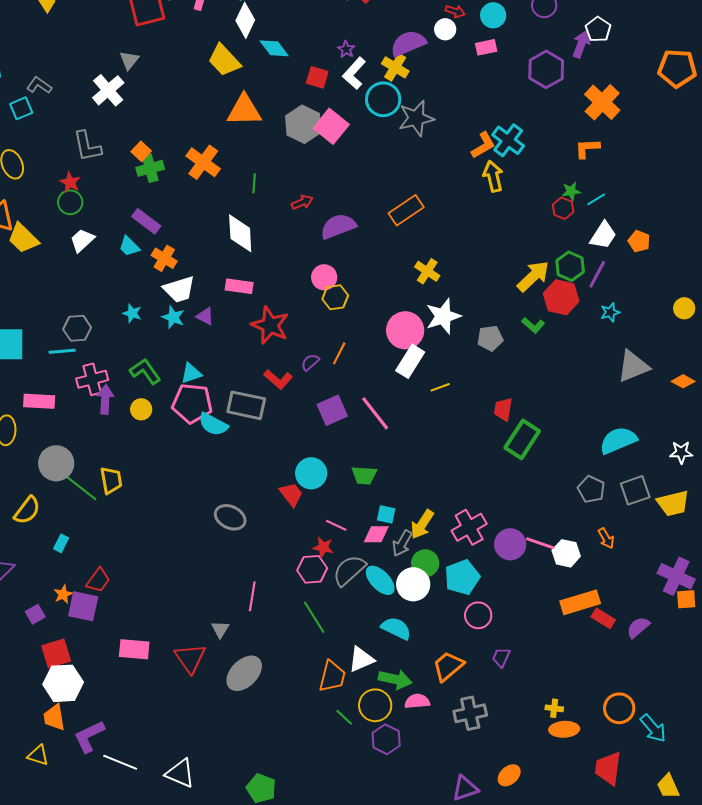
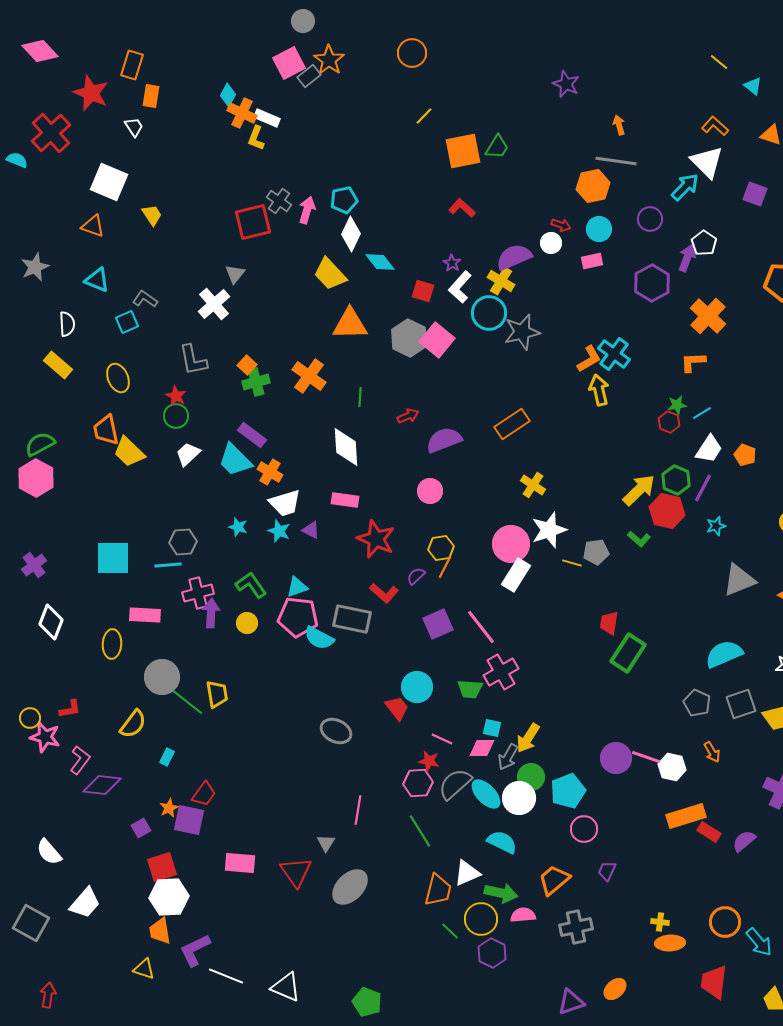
cyan trapezoid: (129, 246) -> (235, 460), size x1.6
yellow hexagon: (335, 297) -> (441, 548), moved
yellow line: (440, 387) -> (572, 563), moved, turned 36
pink cross: (469, 527) -> (501, 672), moved

